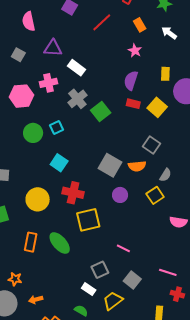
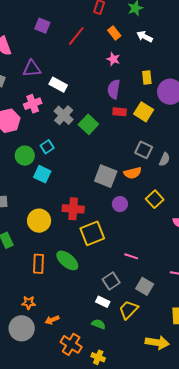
cyan square: (59, 163) -> (42, 174), moved
gray semicircle: (165, 175) -> (165, 159), moved

